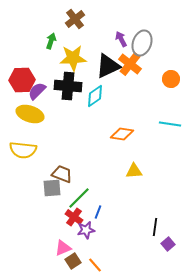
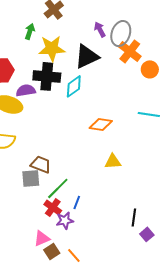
orange cross: (130, 64) -> (130, 51), moved
purple semicircle: (37, 91) -> (26, 90), moved, turned 36

